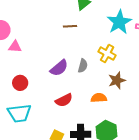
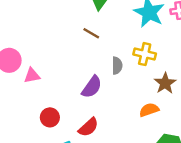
brown line: (70, 26) -> (91, 33), turned 48
gray semicircle: (83, 66) -> (117, 66), moved
red semicircle: (64, 100) -> (88, 127), moved

